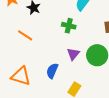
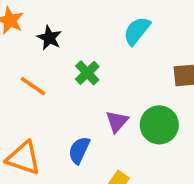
green cross: (69, 26) -> (87, 73), moved, turned 32

